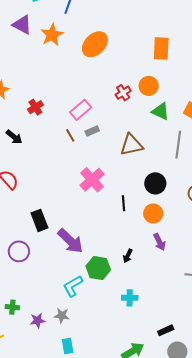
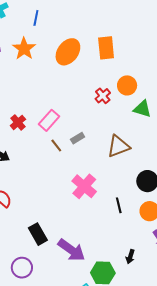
orange rectangle: (161, 48) -> (106, 48), moved
pink rectangle: (81, 110) -> (49, 120), moved

